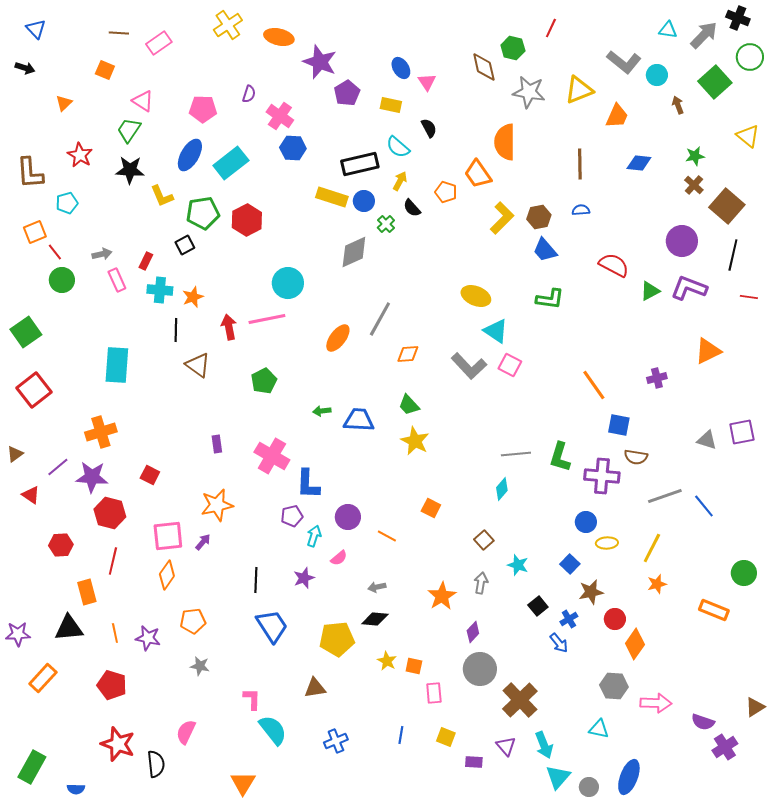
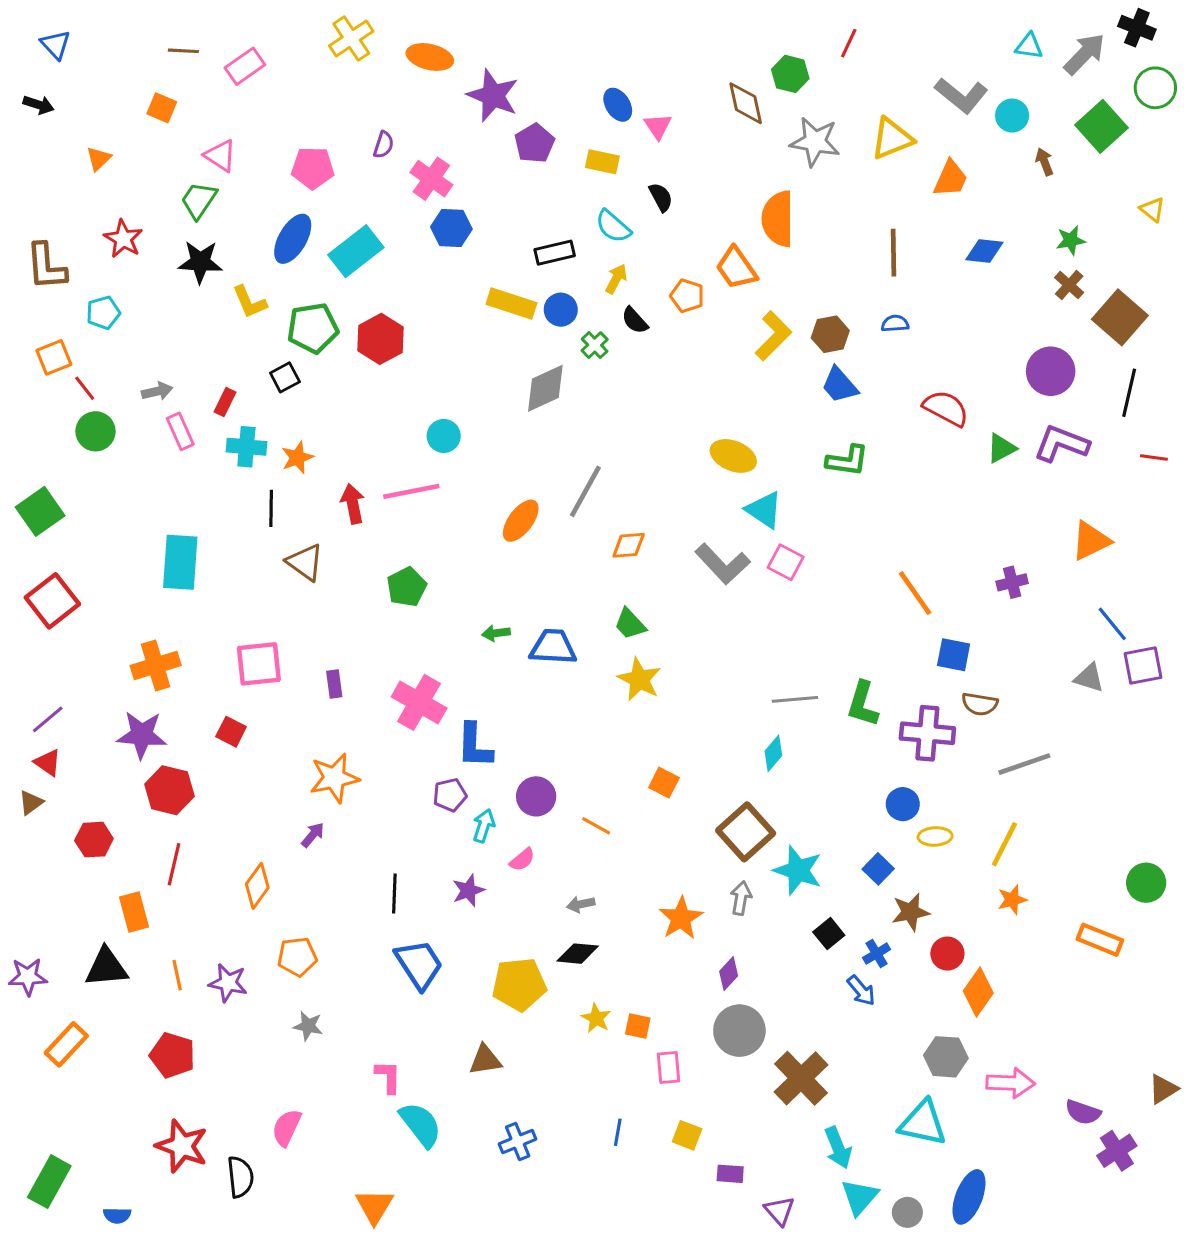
yellow triangle: (748, 136) -> (1152, 209), size x0.7
black rectangle: (360, 164) -> (555, 253), size x0.7
cyan circle: (288, 283) -> (444, 436), size x0.7
brown triangle: (15, 454) -> (31, 803), moved
purple line: (58, 467) -> (48, 719), moved
blue line: (704, 506) -> (1112, 624), moved
pink square: (168, 536) -> (259, 664), moved
brown square: (484, 540) -> (746, 832), size x1.8
cyan star: (518, 565) -> (798, 870), size x1.5
cyan triangle: (599, 729) -> (923, 1123), size x1.6
purple triangle: (506, 746) -> (779, 1211), moved

